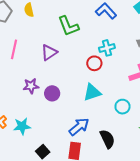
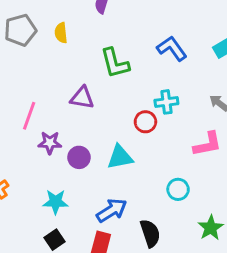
pink line: (14, 49) -> (29, 116), moved
purple triangle: (49, 52) -> (82, 98), turned 36
cyan triangle: (92, 92) -> (120, 157), moved
cyan star: (22, 126) -> (55, 202), moved

